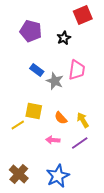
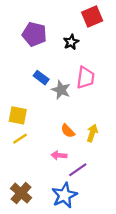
yellow square: (34, 111) -> (18, 115), moved
yellow arrow: (83, 120) -> (92, 133), turned 49
purple line: (80, 143) -> (78, 170), moved

